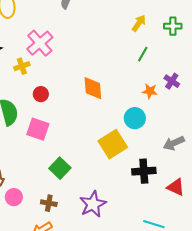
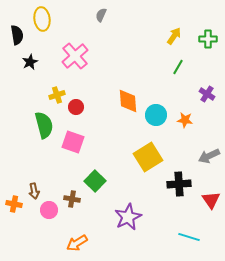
yellow cross: (22, 66) -> (57, 95), moved
orange star: (150, 91) -> (185, 120), moved
cyan circle: (135, 118) -> (156, 115), moved
red triangle: (176, 187) -> (211, 200), turned 30
brown cross: (49, 203) -> (72, 199), moved

